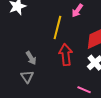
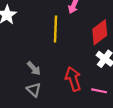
red arrow: (66, 55) -> (73, 79), moved

